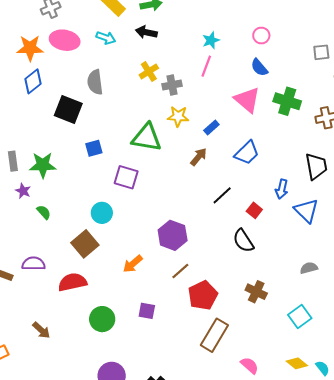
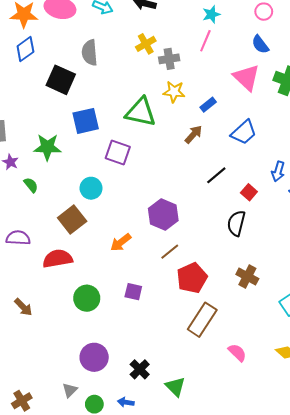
blue square: (94, 148) -> (86, 121), size x1.5
green star: (43, 165) -> (47, 147), moved
black semicircle: (243, 241) -> (236, 223), turned 45

